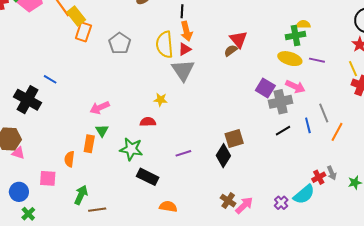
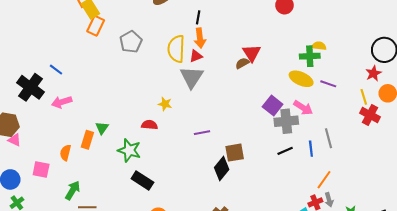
pink arrow: (100, 108) -> (62, 102), moved
orange line: (337, 132) -> (324, 180), moved
purple line: (183, 153) -> (202, 133), moved

